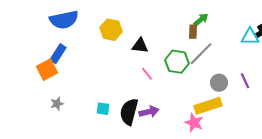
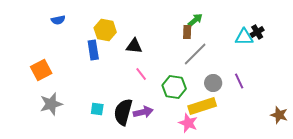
blue semicircle: (64, 20) -> (58, 20), size x0.5
blue rectangle: (58, 54) -> (93, 50), moved, turned -42
green hexagon: (177, 62) -> (174, 87), moved
gray star: (57, 104) -> (51, 104), size x1.6

